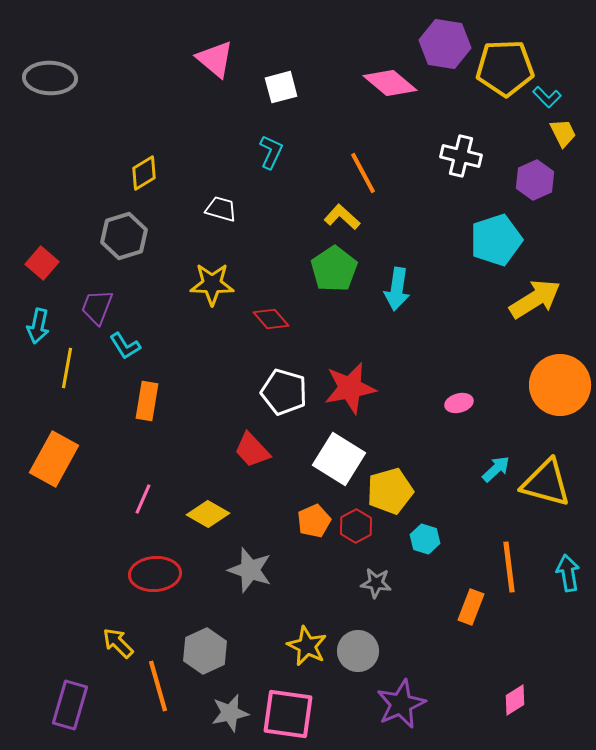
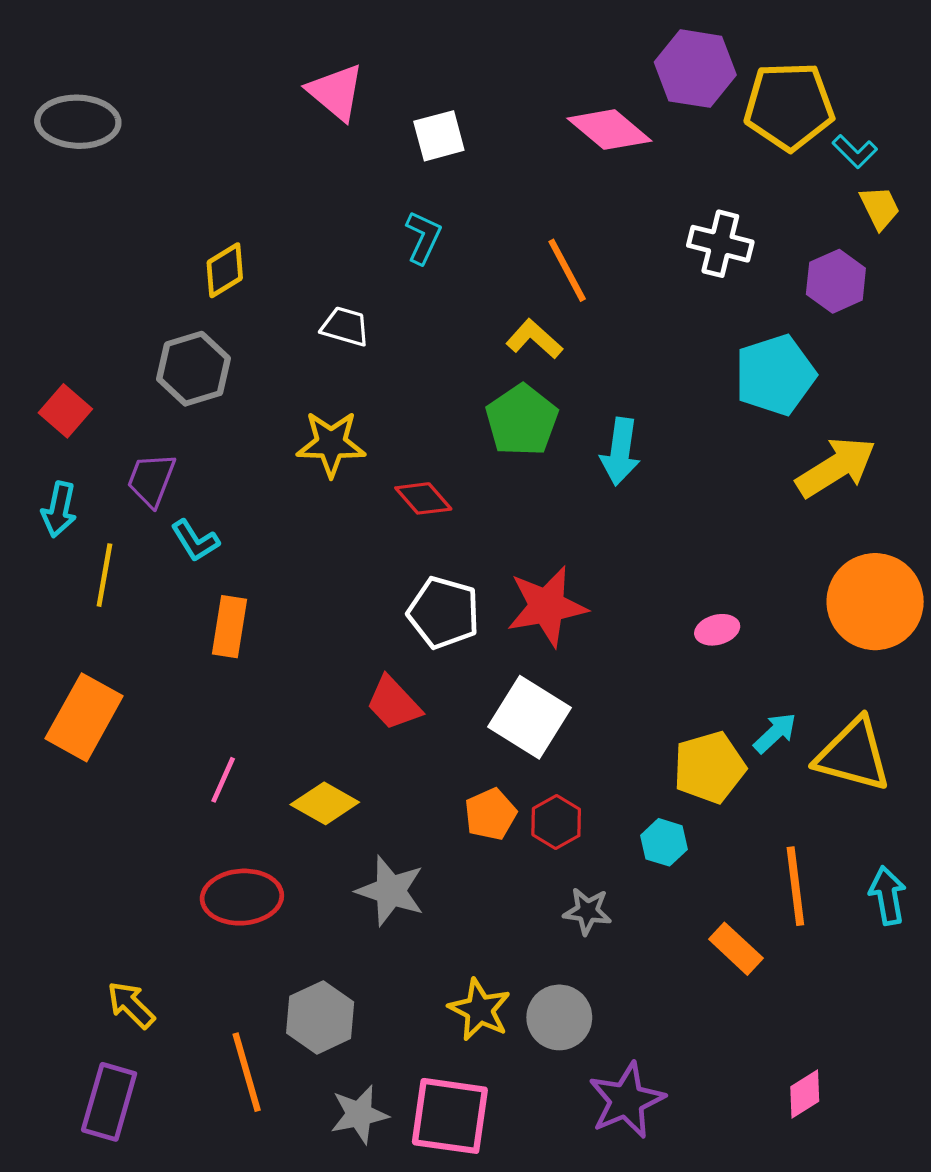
yellow pentagon: (390, 491) -> (709, 767), moved
orange rectangle: (471, 607) -> (736, 949), turned -68
yellow arrow: (118, 643) -> (131, 1005), moved

